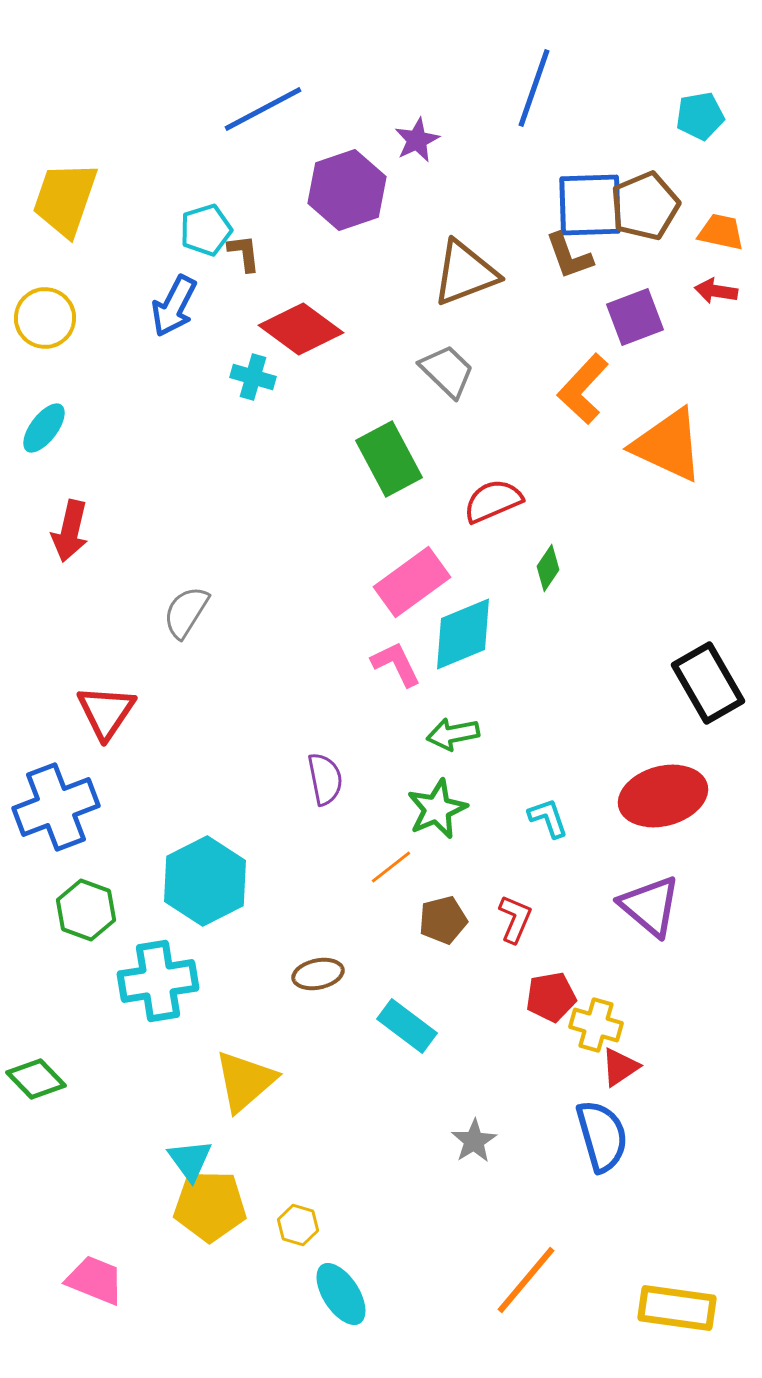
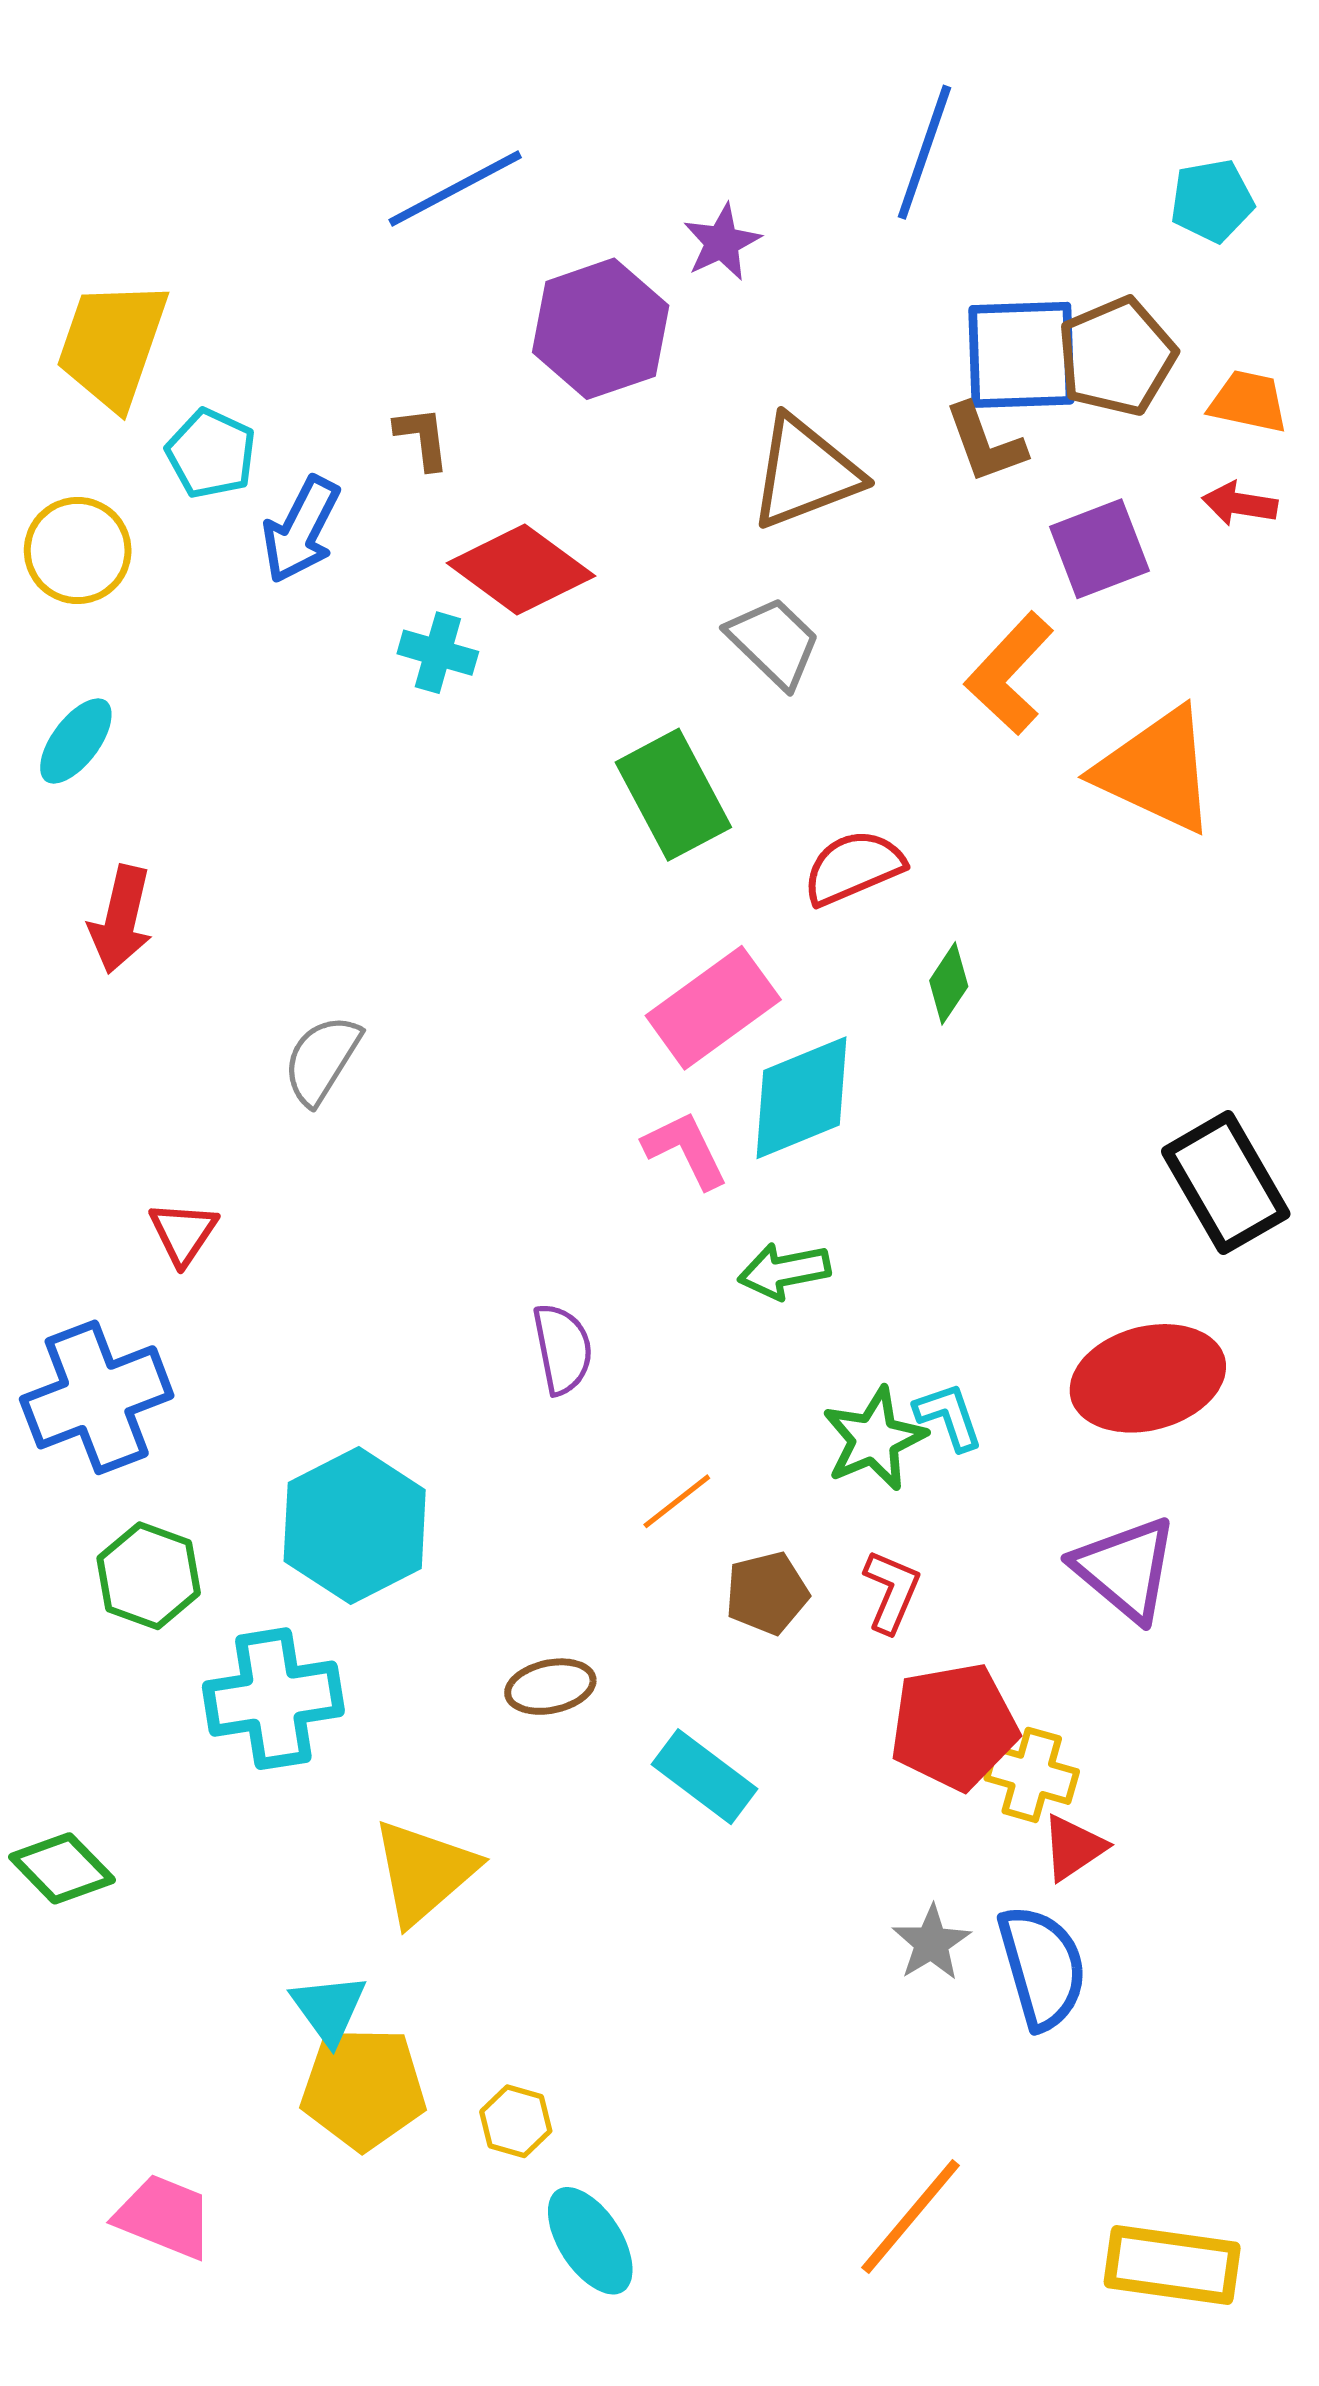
cyan pentagon: (206, 230) -> (211, 454), moved, turned -30
red triangle: (106, 712) -> (183, 1233), size x0.7
green star: (437, 809) -> (874, 1439), moved
red pentagon: (551, 997) -> (954, 1726), size x1.5
gray star: (474, 1141) -> (931, 1943), moved

